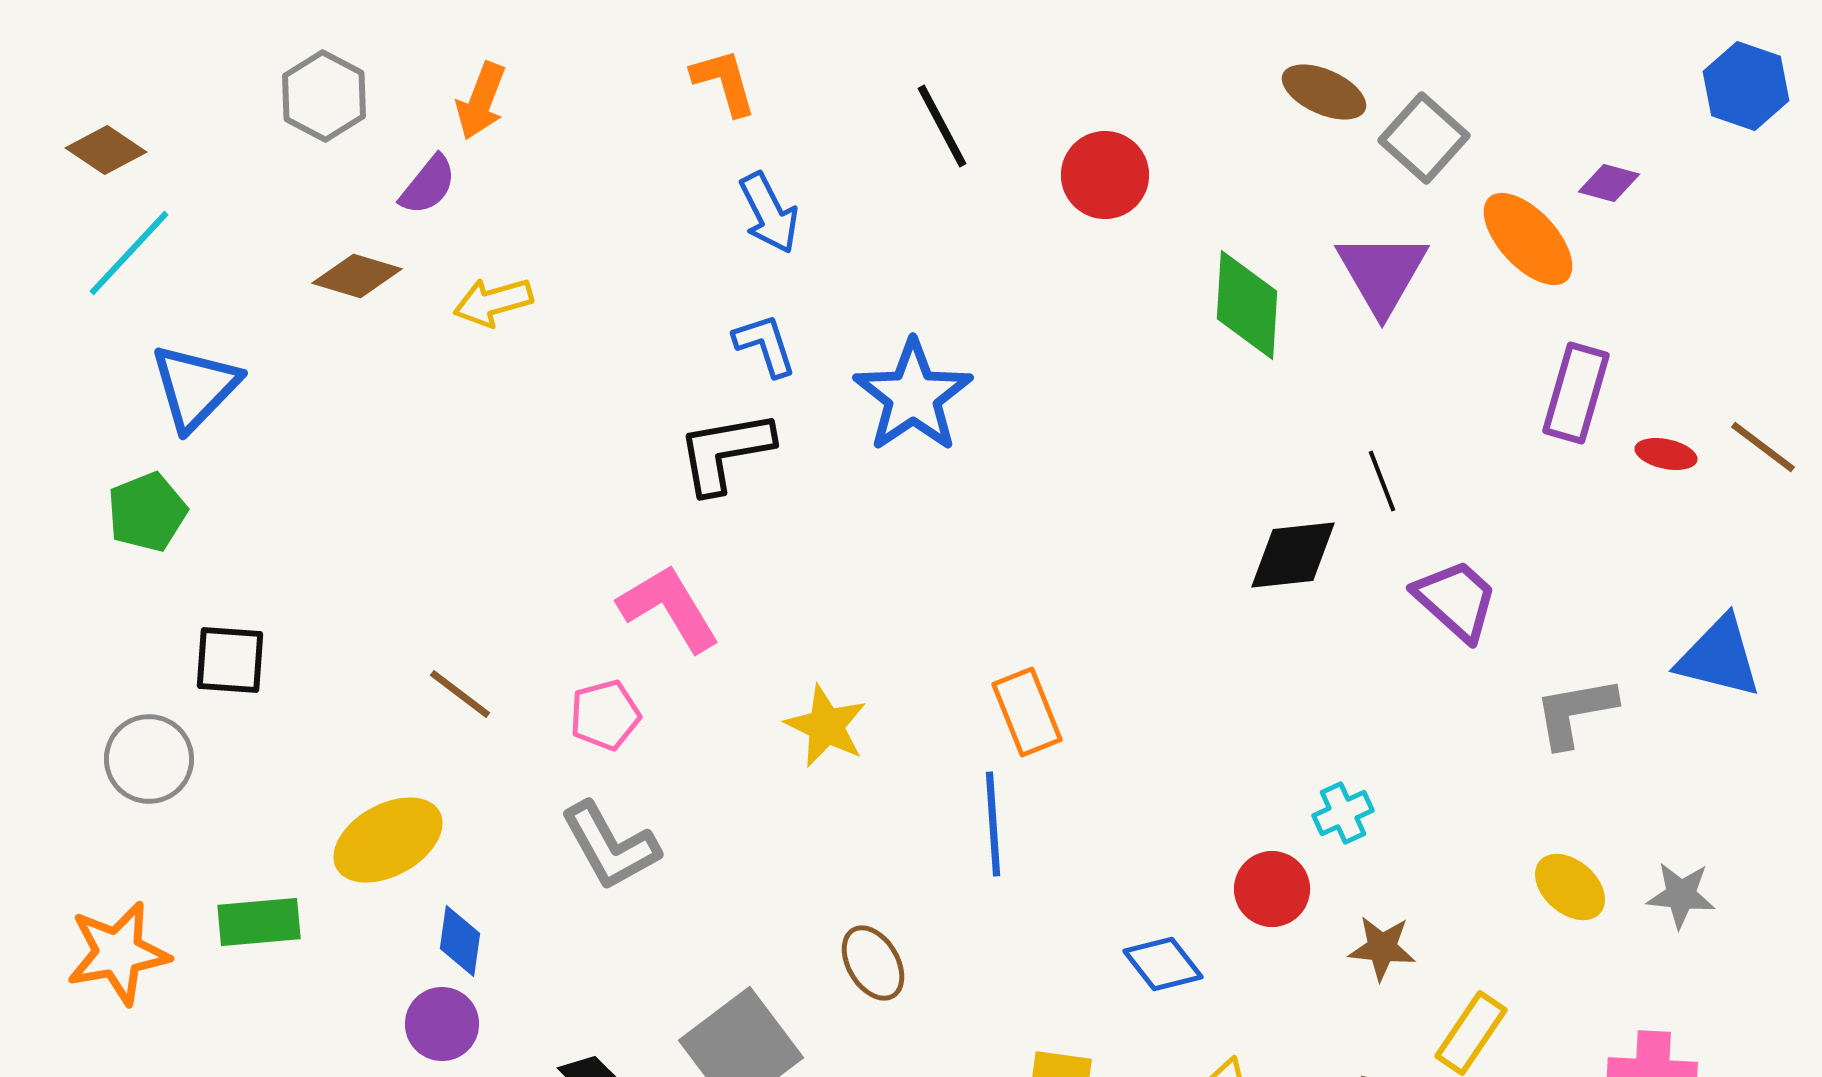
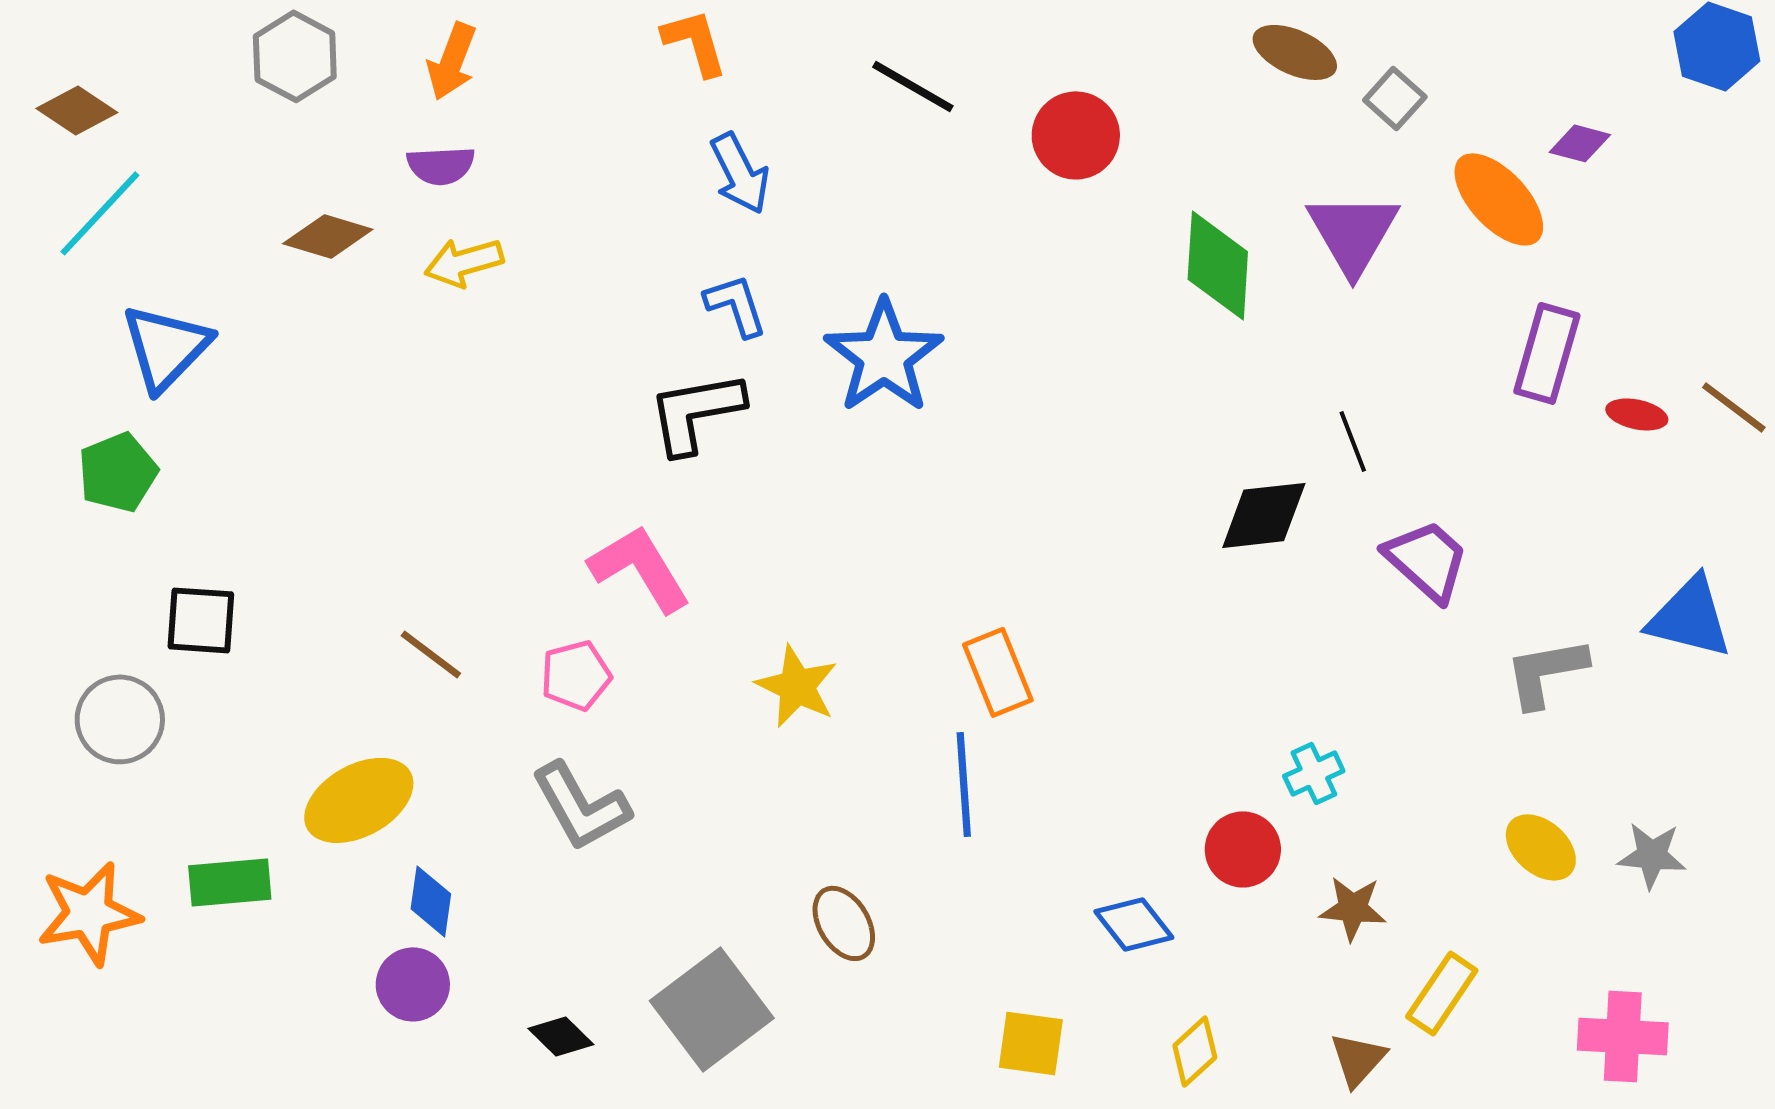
black line: (942, 126) -> (913, 86), turned -32
gray square: (1424, 138) -> (1395, 98), size x0.7
purple semicircle: (428, 185) -> (441, 165), moved, turned 48

